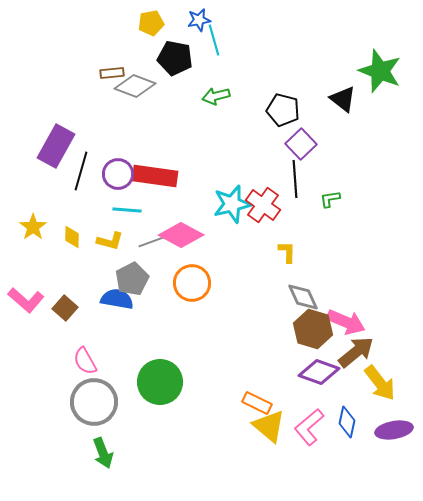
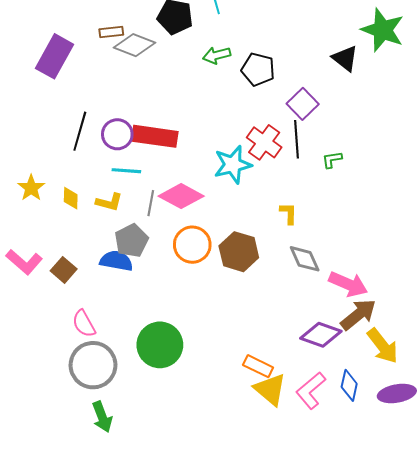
black pentagon: (283, 110) -> (258, 69), moved
purple rectangle: (56, 146) -> (55, 56), moved
red cross: (263, 205) -> (264, 142), moved
gray line: (151, 242) -> (151, 203), turned -60
brown hexagon: (313, 329) -> (239, 252), moved

